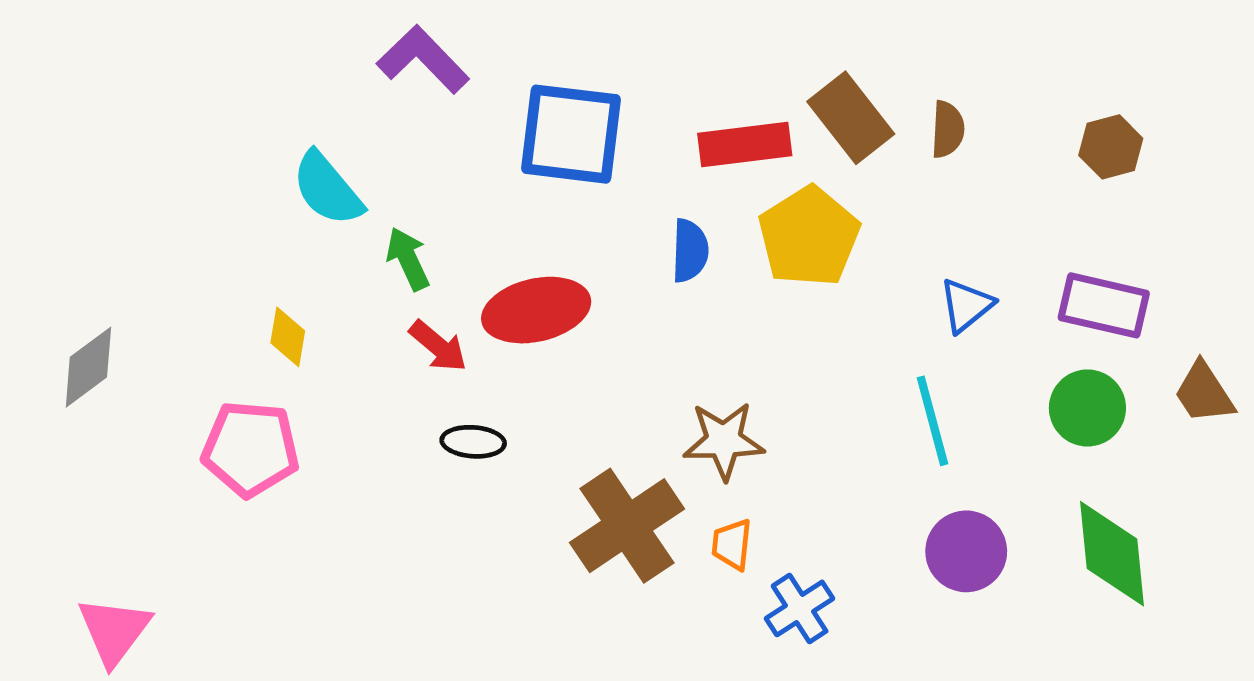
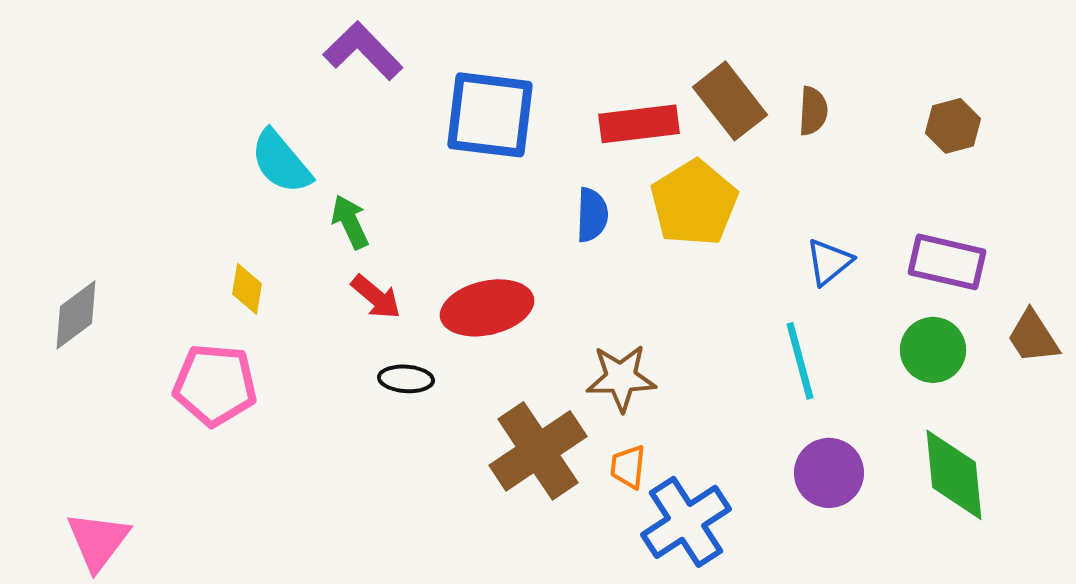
red ellipse: (536, 310) -> (487, 308), moved
blue cross: (800, 608) -> (686, 522), size x1.5

